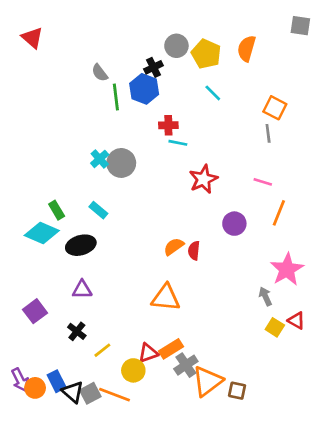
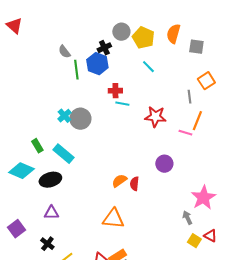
gray square: (300, 26) -> (196, 47), moved
orange square: (275, 108) -> (206, 81), moved, turned 30
red star: (203, 179) -> (155, 117), moved, turned 30
green rectangle: (57, 210) -> (37, 146), moved
cyan rectangle: (98, 210) -> (63, 154), size x1.5
orange line: (279, 213) -> (197, 121), moved

